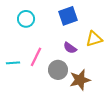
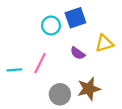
cyan circle: (26, 19) -> (51, 26), moved
gray circle: (58, 70) -> (60, 94), moved

